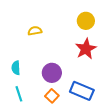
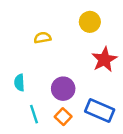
yellow circle: (86, 21) -> (90, 22), moved
cyan line: (19, 94) -> (34, 114), moved

